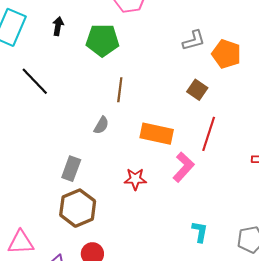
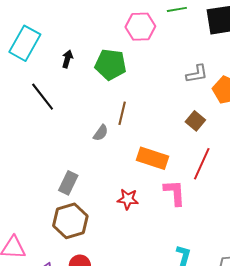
black arrow: (58, 26) -> (67, 59), moved
gray semicircle: (101, 125) -> (101, 133), moved
pink L-shape: (183, 167) -> (175, 193), turned -52

